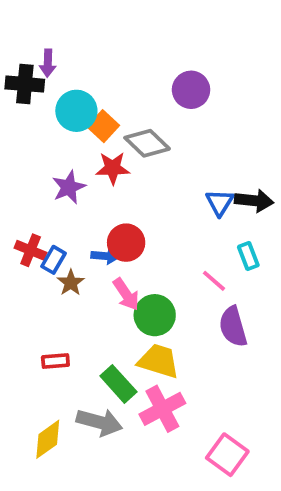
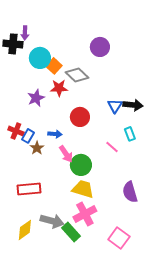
red circle: (126, 243) -> (80, 117), moved
purple semicircle: (233, 327) -> (130, 192), moved
red rectangle: (55, 361) -> (29, 189), size x1.6
green rectangle: (118, 384) -> (71, 232), moved

